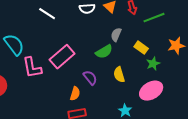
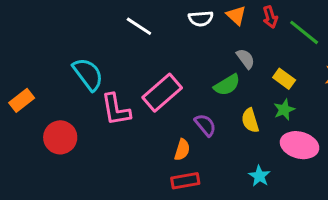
green line: (154, 18) -> (304, 32), turned 60
gray semicircle: (116, 35) -> (245, 59), turned 120
green star: (153, 64) -> (284, 110), moved
pink ellipse: (151, 91) -> (300, 145), turned 45

